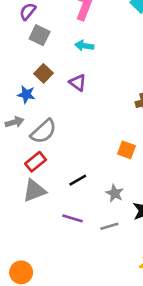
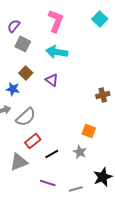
cyan arrow: (84, 46) -> (57, 52), size x1.5
red rectangle: (36, 162) -> (33, 141), moved
gray star: (115, 193) -> (80, 152), moved

